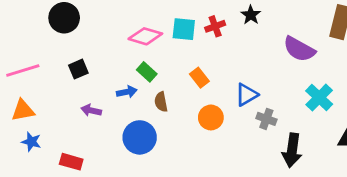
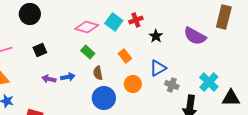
black star: (251, 15) -> (156, 36), moved
cyan square: (184, 29) -> (114, 22), turned 30
blue arrow: (127, 92) -> (68, 77), moved
cyan cross: (319, 98) -> (209, 82), moved
blue circle: (140, 137) -> (104, 98), moved

